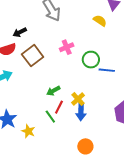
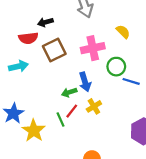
yellow semicircle: (100, 21) -> (123, 32), moved
pink cross: (67, 47) -> (93, 48), size x1.5
blue arrow: (81, 112) -> (85, 82), moved, turned -30
yellow star: (28, 131) -> (34, 131), size x1.5

